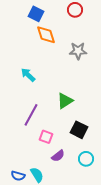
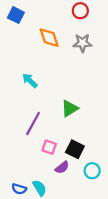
blue square: (36, 14) -> (16, 15), moved
gray star: (78, 51) -> (82, 43), moved
black square: (79, 130) -> (75, 149), moved

